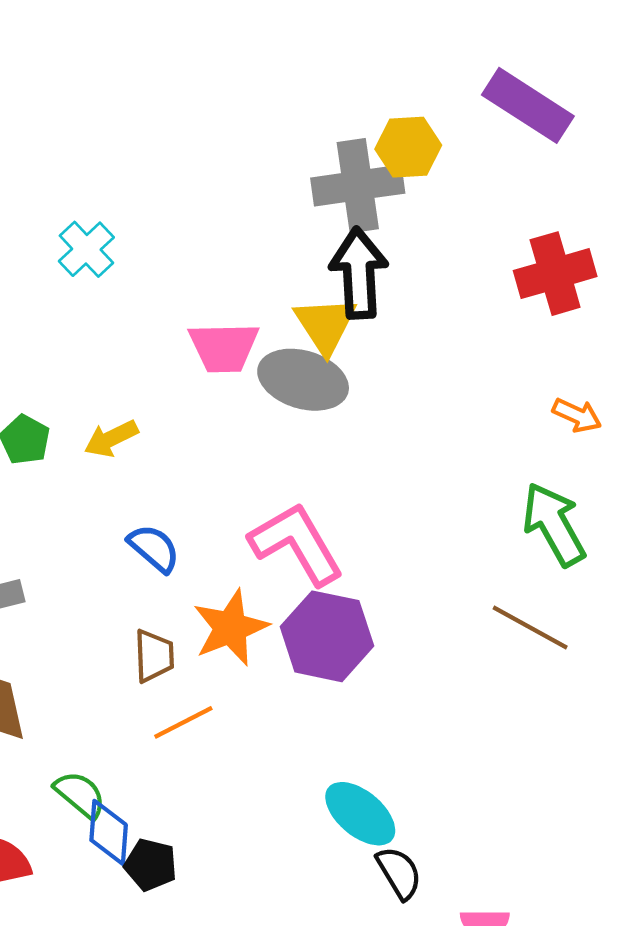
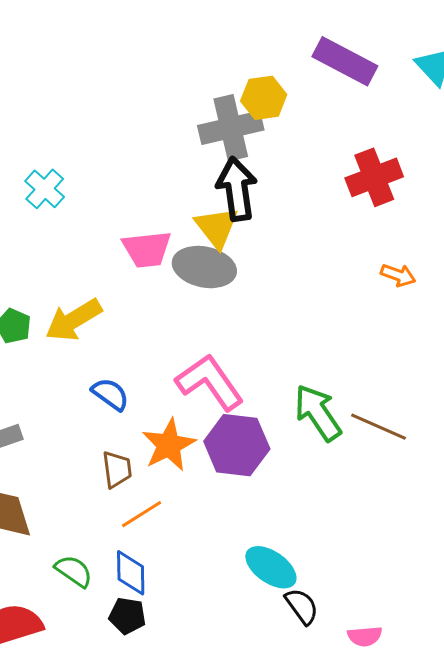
yellow arrow: (111, 439) -> (74, 320), size x1.5
green arrow: (554, 524) -> (318, 413), moved
blue diamond: (109, 832) -> (131, 573), moved

